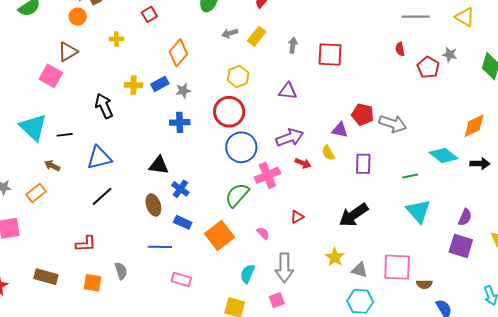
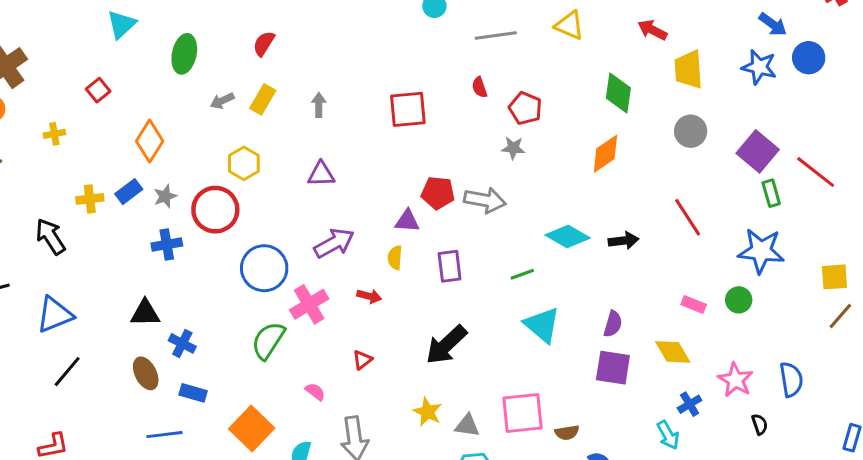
red square: (330, 54) -> (408, 109), moved
gray star: (450, 55) -> (513, 148), moved
red circle: (229, 112) -> (215, 210), moved
orange diamond: (474, 126) -> (605, 154), moved
yellow semicircle: (328, 153) -> (395, 258), turned 42
red arrow: (303, 163) -> (369, 296), moved
orange square: (219, 235) -> (252, 428), moved

